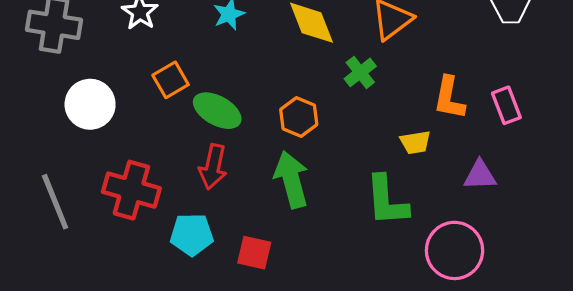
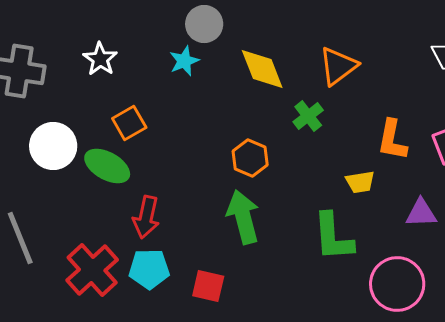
green ellipse: (217, 111) -> (107, 166), moved
red arrow: (213, 167) -> (146, 217), moved
red cross: (131, 190) -> (92, 270), moved, turned 32

